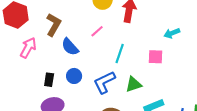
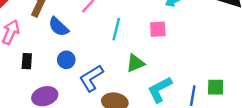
black rectangle: (49, 80) -> (27, 61), moved
blue L-shape: (104, 82) -> (91, 78), moved

